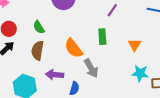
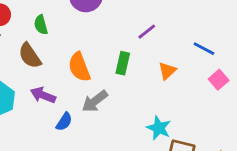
orange triangle: (135, 45) -> (167, 71), moved
brown semicircle: (38, 51) -> (30, 56), turned -60
gray arrow: (91, 68) -> (95, 101), turned 66

